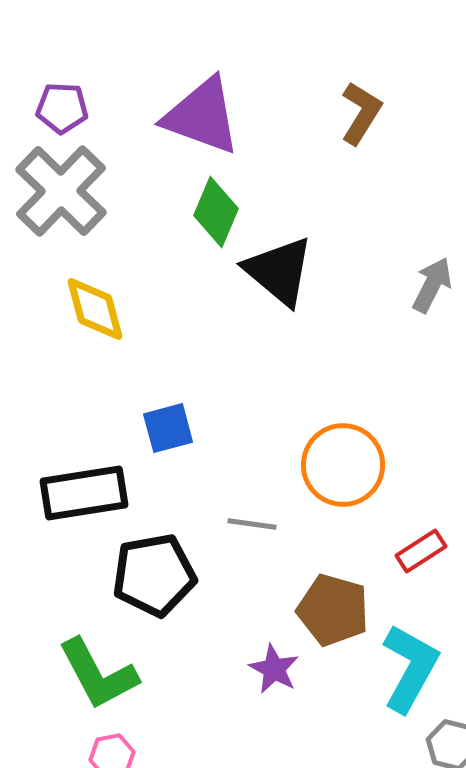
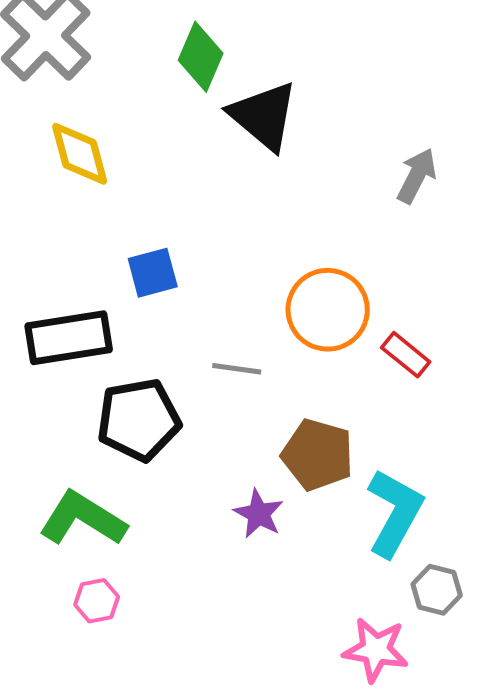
gray arrow: (432, 285) -> (417, 176), moved
red rectangle: (421, 551) -> (406, 355), moved, turned 72
green L-shape: (98, 674) -> (83, 519), turned 150

